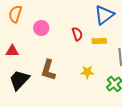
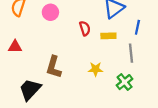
pink circle: (41, 28) -> (50, 12), moved
black trapezoid: (19, 80) -> (30, 90), moved

